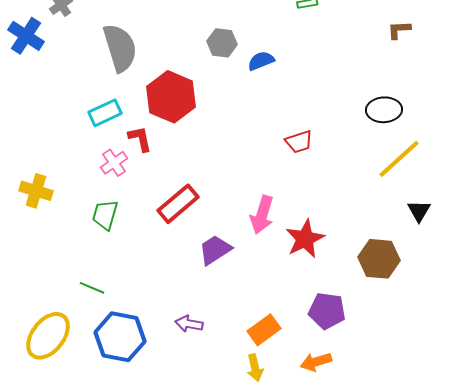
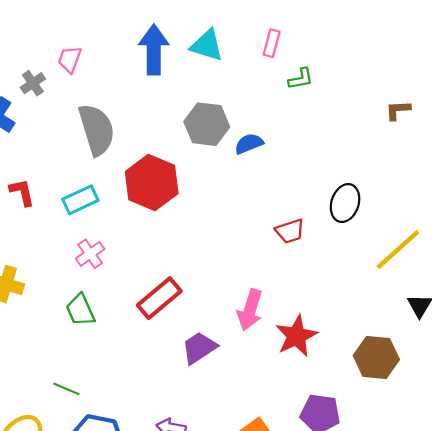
gray hexagon: (222, 43) -> (207, 124), size x1.4
black ellipse: (384, 110) -> (345, 203), moved, turned -68
red L-shape: (140, 139) -> (22, 192), moved
green trapezoid: (105, 215) -> (80, 310), turned -40

